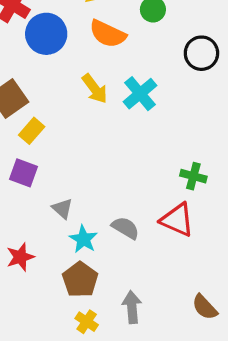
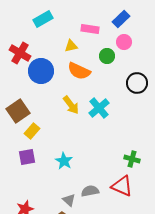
purple square: (24, 173) -> (27, 157), turned -30
gray triangle: (62, 208) -> (69, 200), moved
gray semicircle: (125, 228) -> (90, 191), turned -42
cyan star: (83, 239) -> (64, 161), moved

